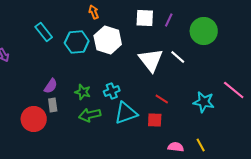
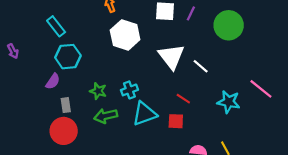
cyan hexagon: (77, 42) -> (68, 57), moved
white line: (178, 57) -> (201, 66), moved
purple semicircle: (51, 86) -> (53, 81), moved
red circle: (34, 119) -> (64, 131), moved

